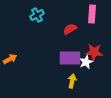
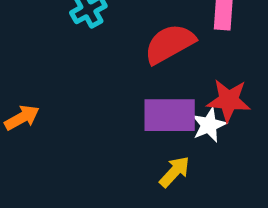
red semicircle: (70, 29) -> (170, 44), size x1.5
yellow arrow: (72, 81) -> (175, 172), turned 32

